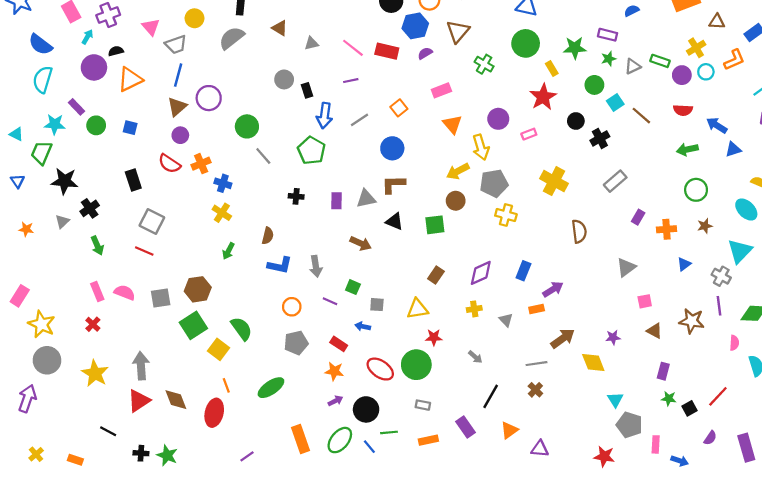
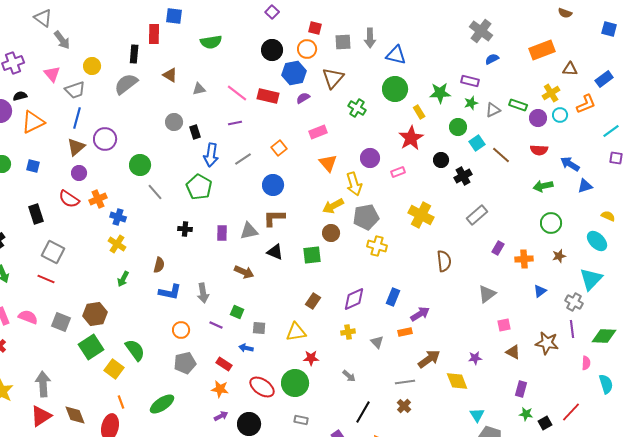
gray square: (161, 298) -> (61, 322), turned 30

